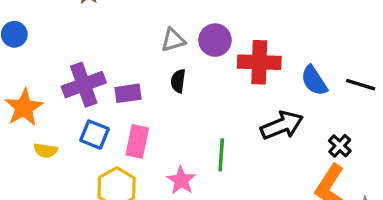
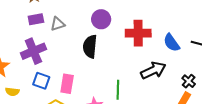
gray triangle: (173, 40) -> (58, 24), moved
purple circle: (215, 40) -> (101, 19), moved
black semicircle: (178, 81) -> (90, 46), size x1.6
purple rectangle: (128, 93) -> (36, 19), moved

